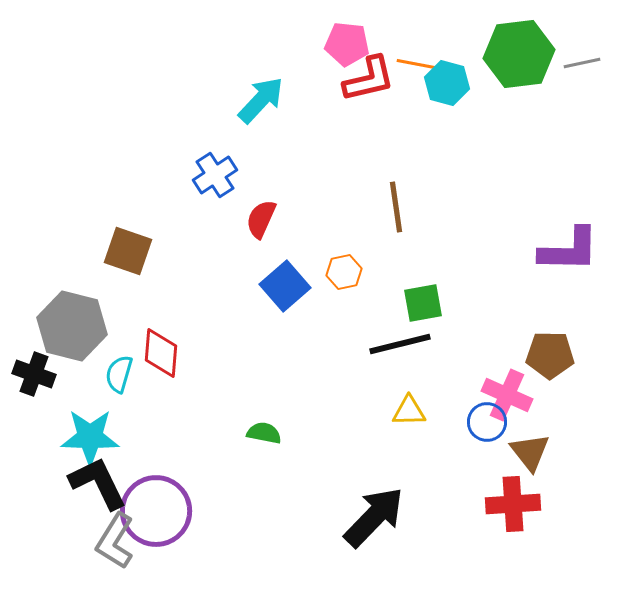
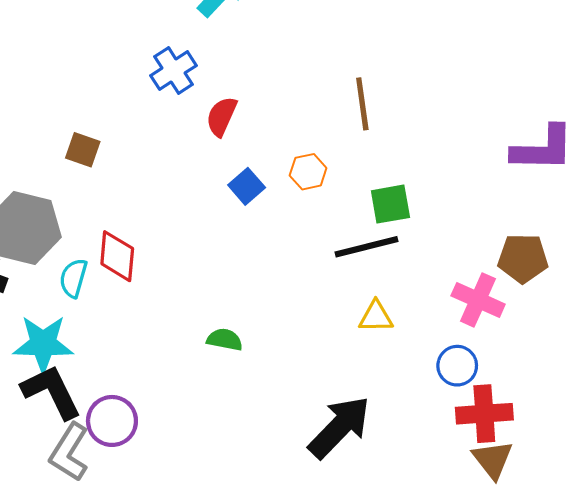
brown square: (128, 251) -> (83, 150), size x0.7
blue square: (285, 286) -> (247, 186), size x0.7
blue circle: (487, 422) -> (457, 366), moved
brown triangle: (530, 452) -> (493, 460), moved
purple circle: (156, 511) -> (112, 421), size x0.7

